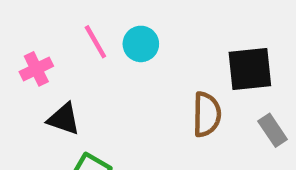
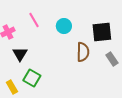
cyan circle: (141, 44) -> (64, 26), moved
black triangle: (64, 119) -> (20, 54), turned 42

